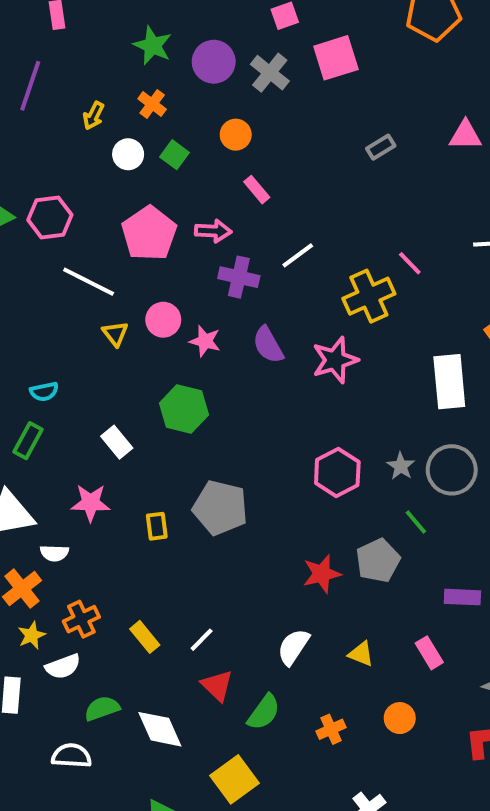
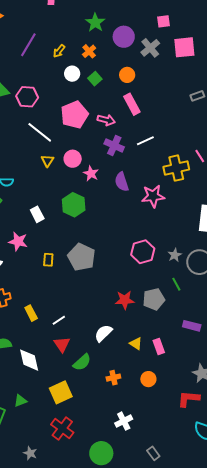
purple line: (30, 86) -> (28, 45), moved
pink rectangle: (257, 190) -> (132, 104), size x1.5
pink rectangle: (429, 653) -> (159, 346), moved

